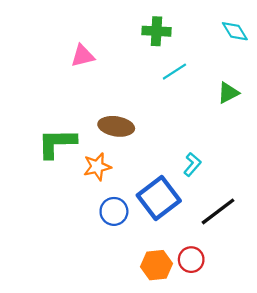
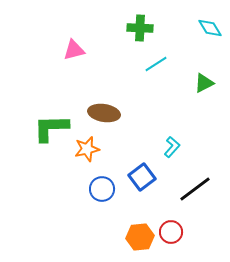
blue square: (159, 198) -> (142, 177), size x0.7

